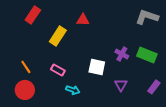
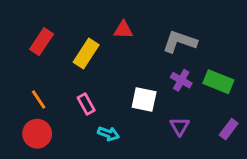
red rectangle: (33, 15) -> (42, 42), moved
gray L-shape: (147, 17) -> (180, 42), moved
pink rectangle: (58, 70) -> (86, 104), turned 32

